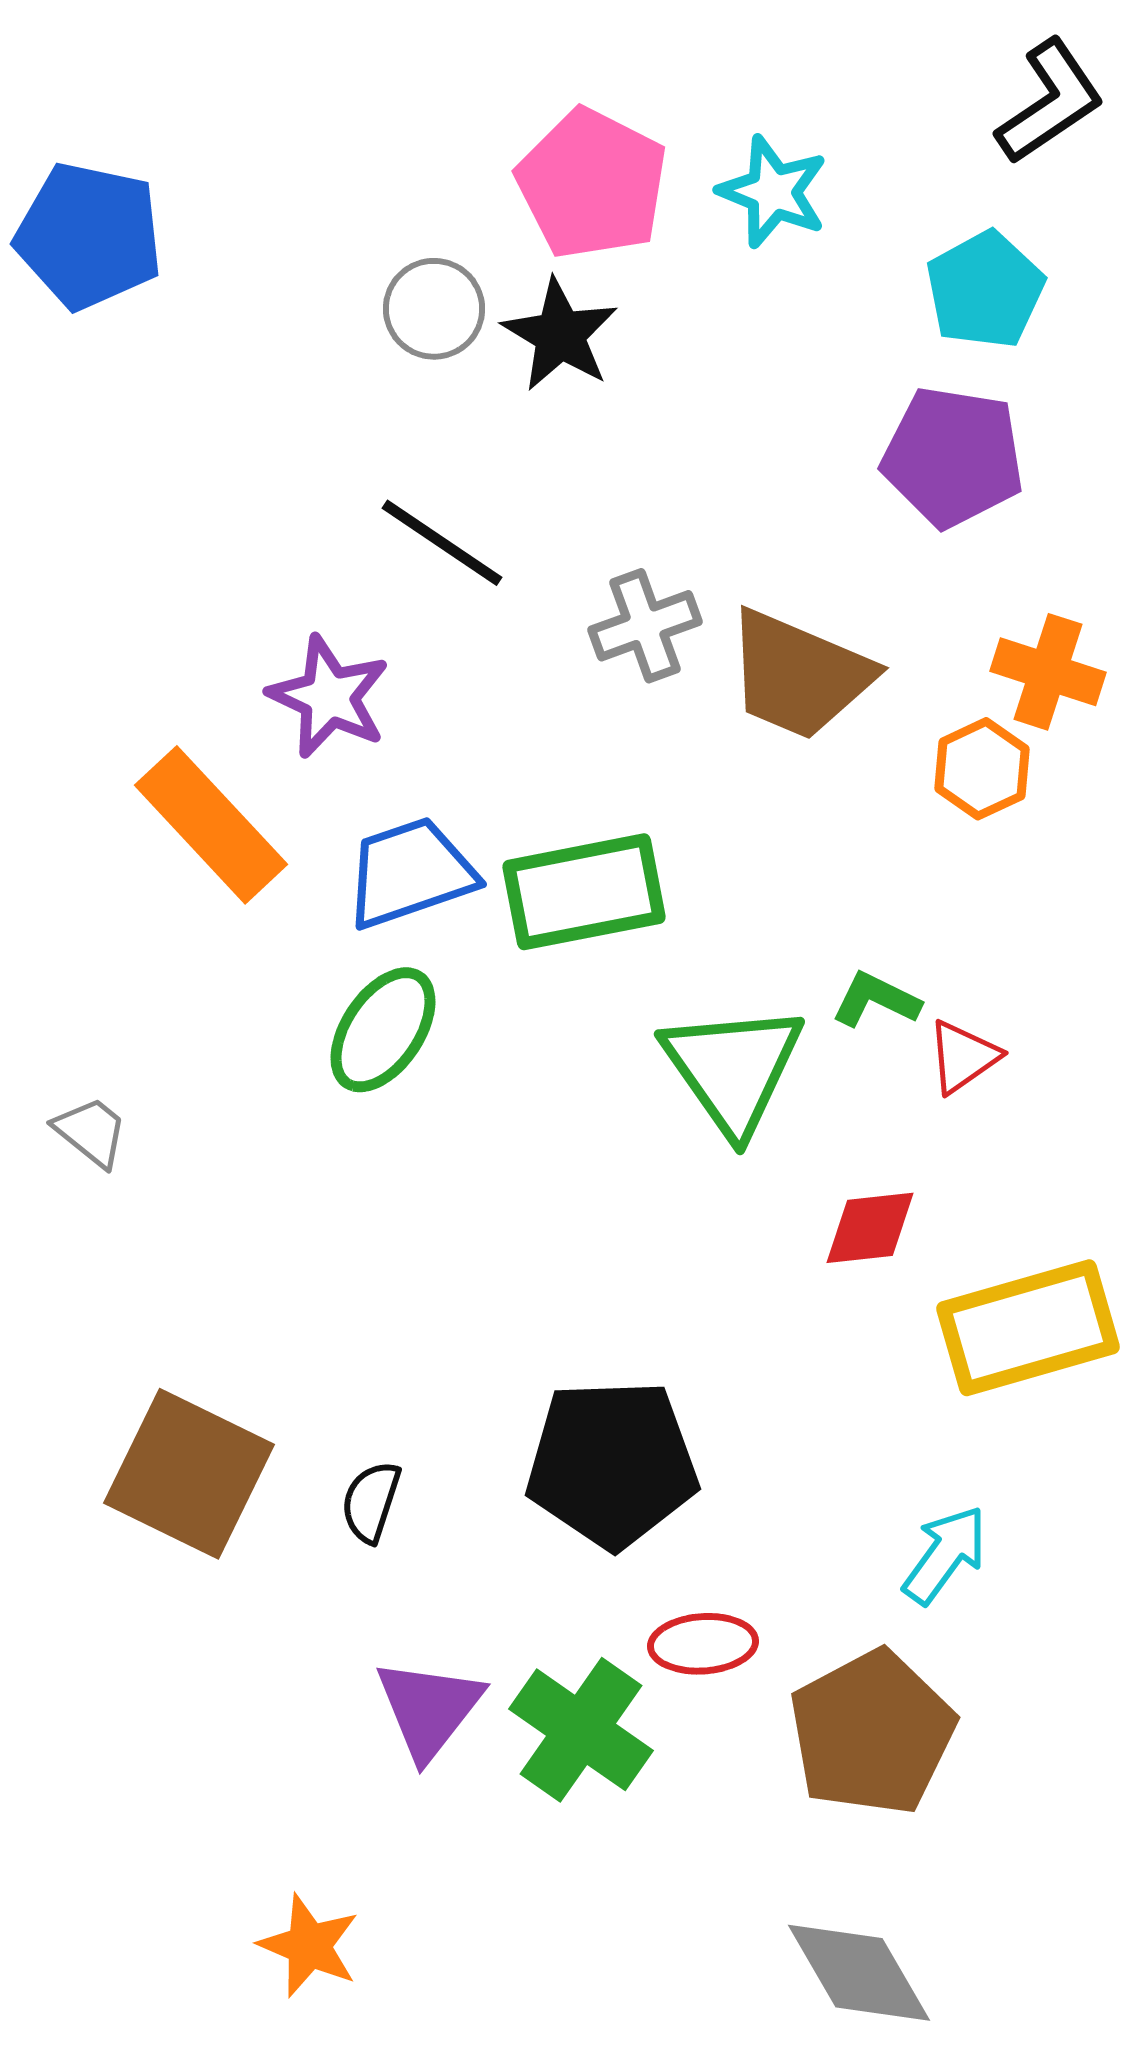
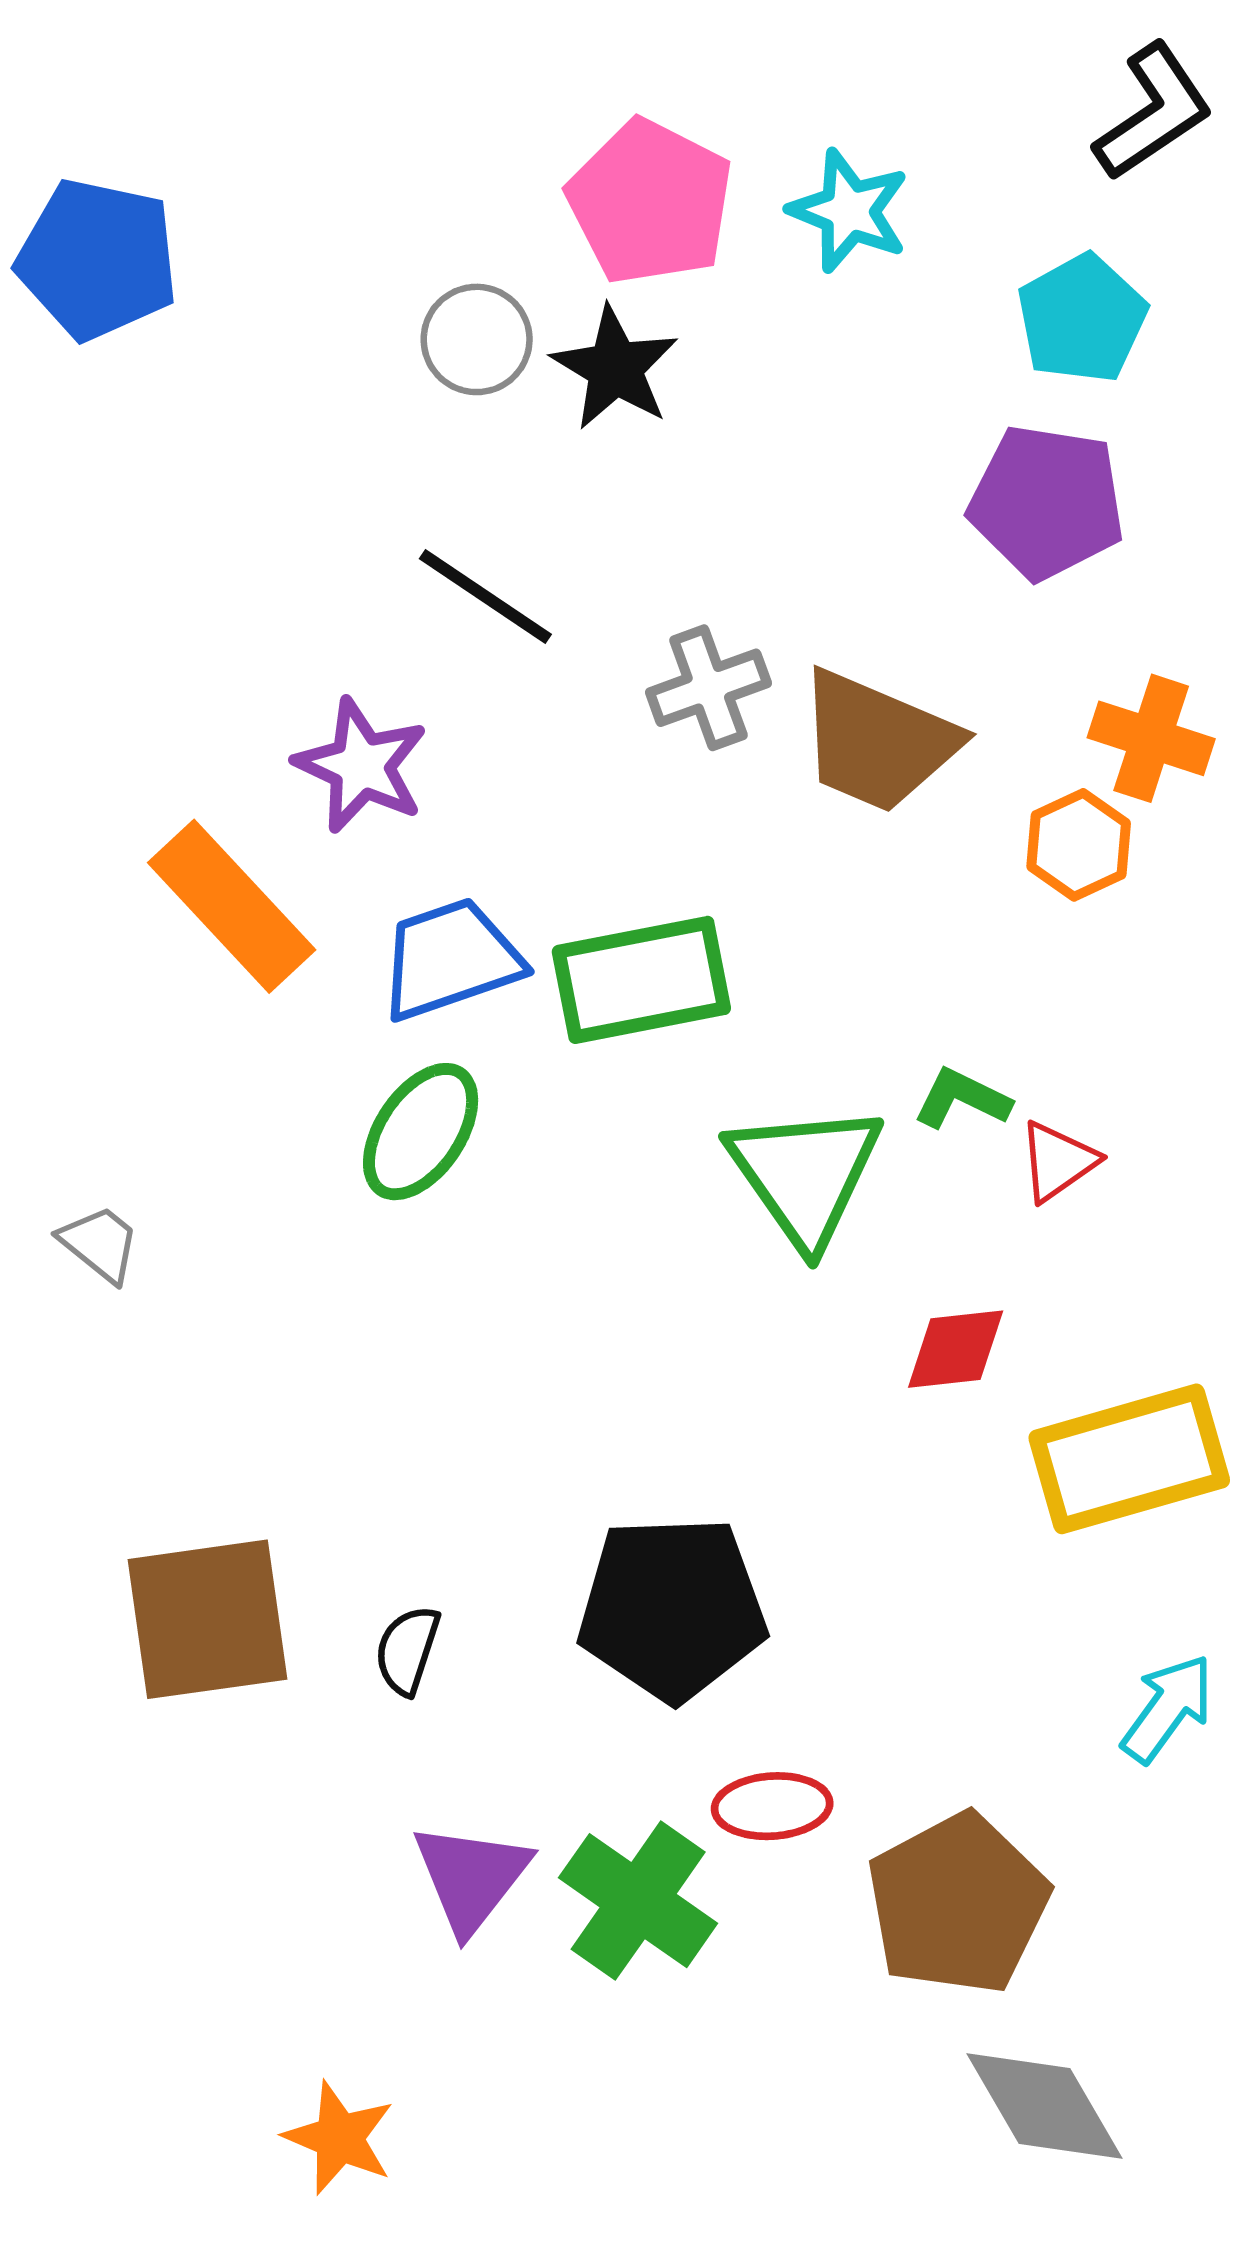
brown square: (189, 1474) -> (207, 1619), turned -34
cyan arrow: (945, 1555) -> (1168, 1708), moved
gray diamond: (859, 1973) -> (1045, 2106), moved

